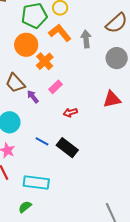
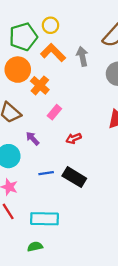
purple arrow: (33, 97) -> (33, 138), moved
blue line: (42, 141) -> (46, 173), turned -32
green semicircle: (25, 207) -> (35, 247), turned 32

